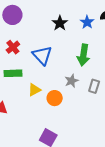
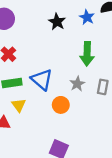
blue triangle: (42, 55) -> (42, 80), moved
yellow triangle: (34, 90) -> (19, 105), moved, turned -32

